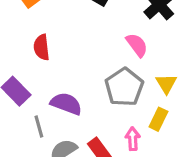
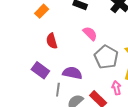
pink semicircle: (137, 45) -> (90, 33), moved
gray line: (39, 126) -> (58, 90), turned 32

